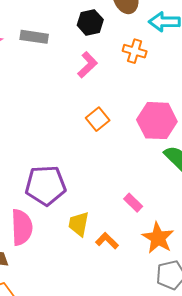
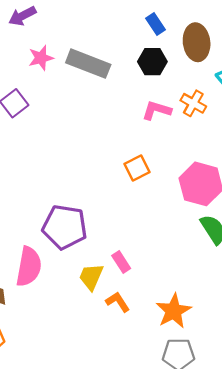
gray rectangle: (34, 37) -> (88, 64), size x1.4
pink L-shape: (87, 65) -> (157, 110), moved, turned -132
pink rectangle: (133, 203) -> (121, 262), moved

